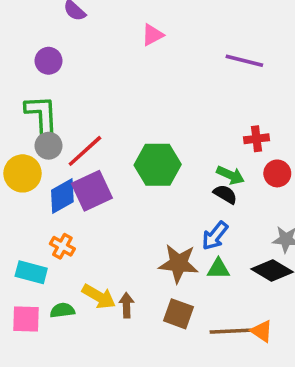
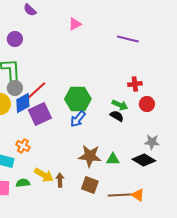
blue diamond: (62, 196) -> (23, 103), moved
blue arrow: (215, 236) -> (78, 119), moved

